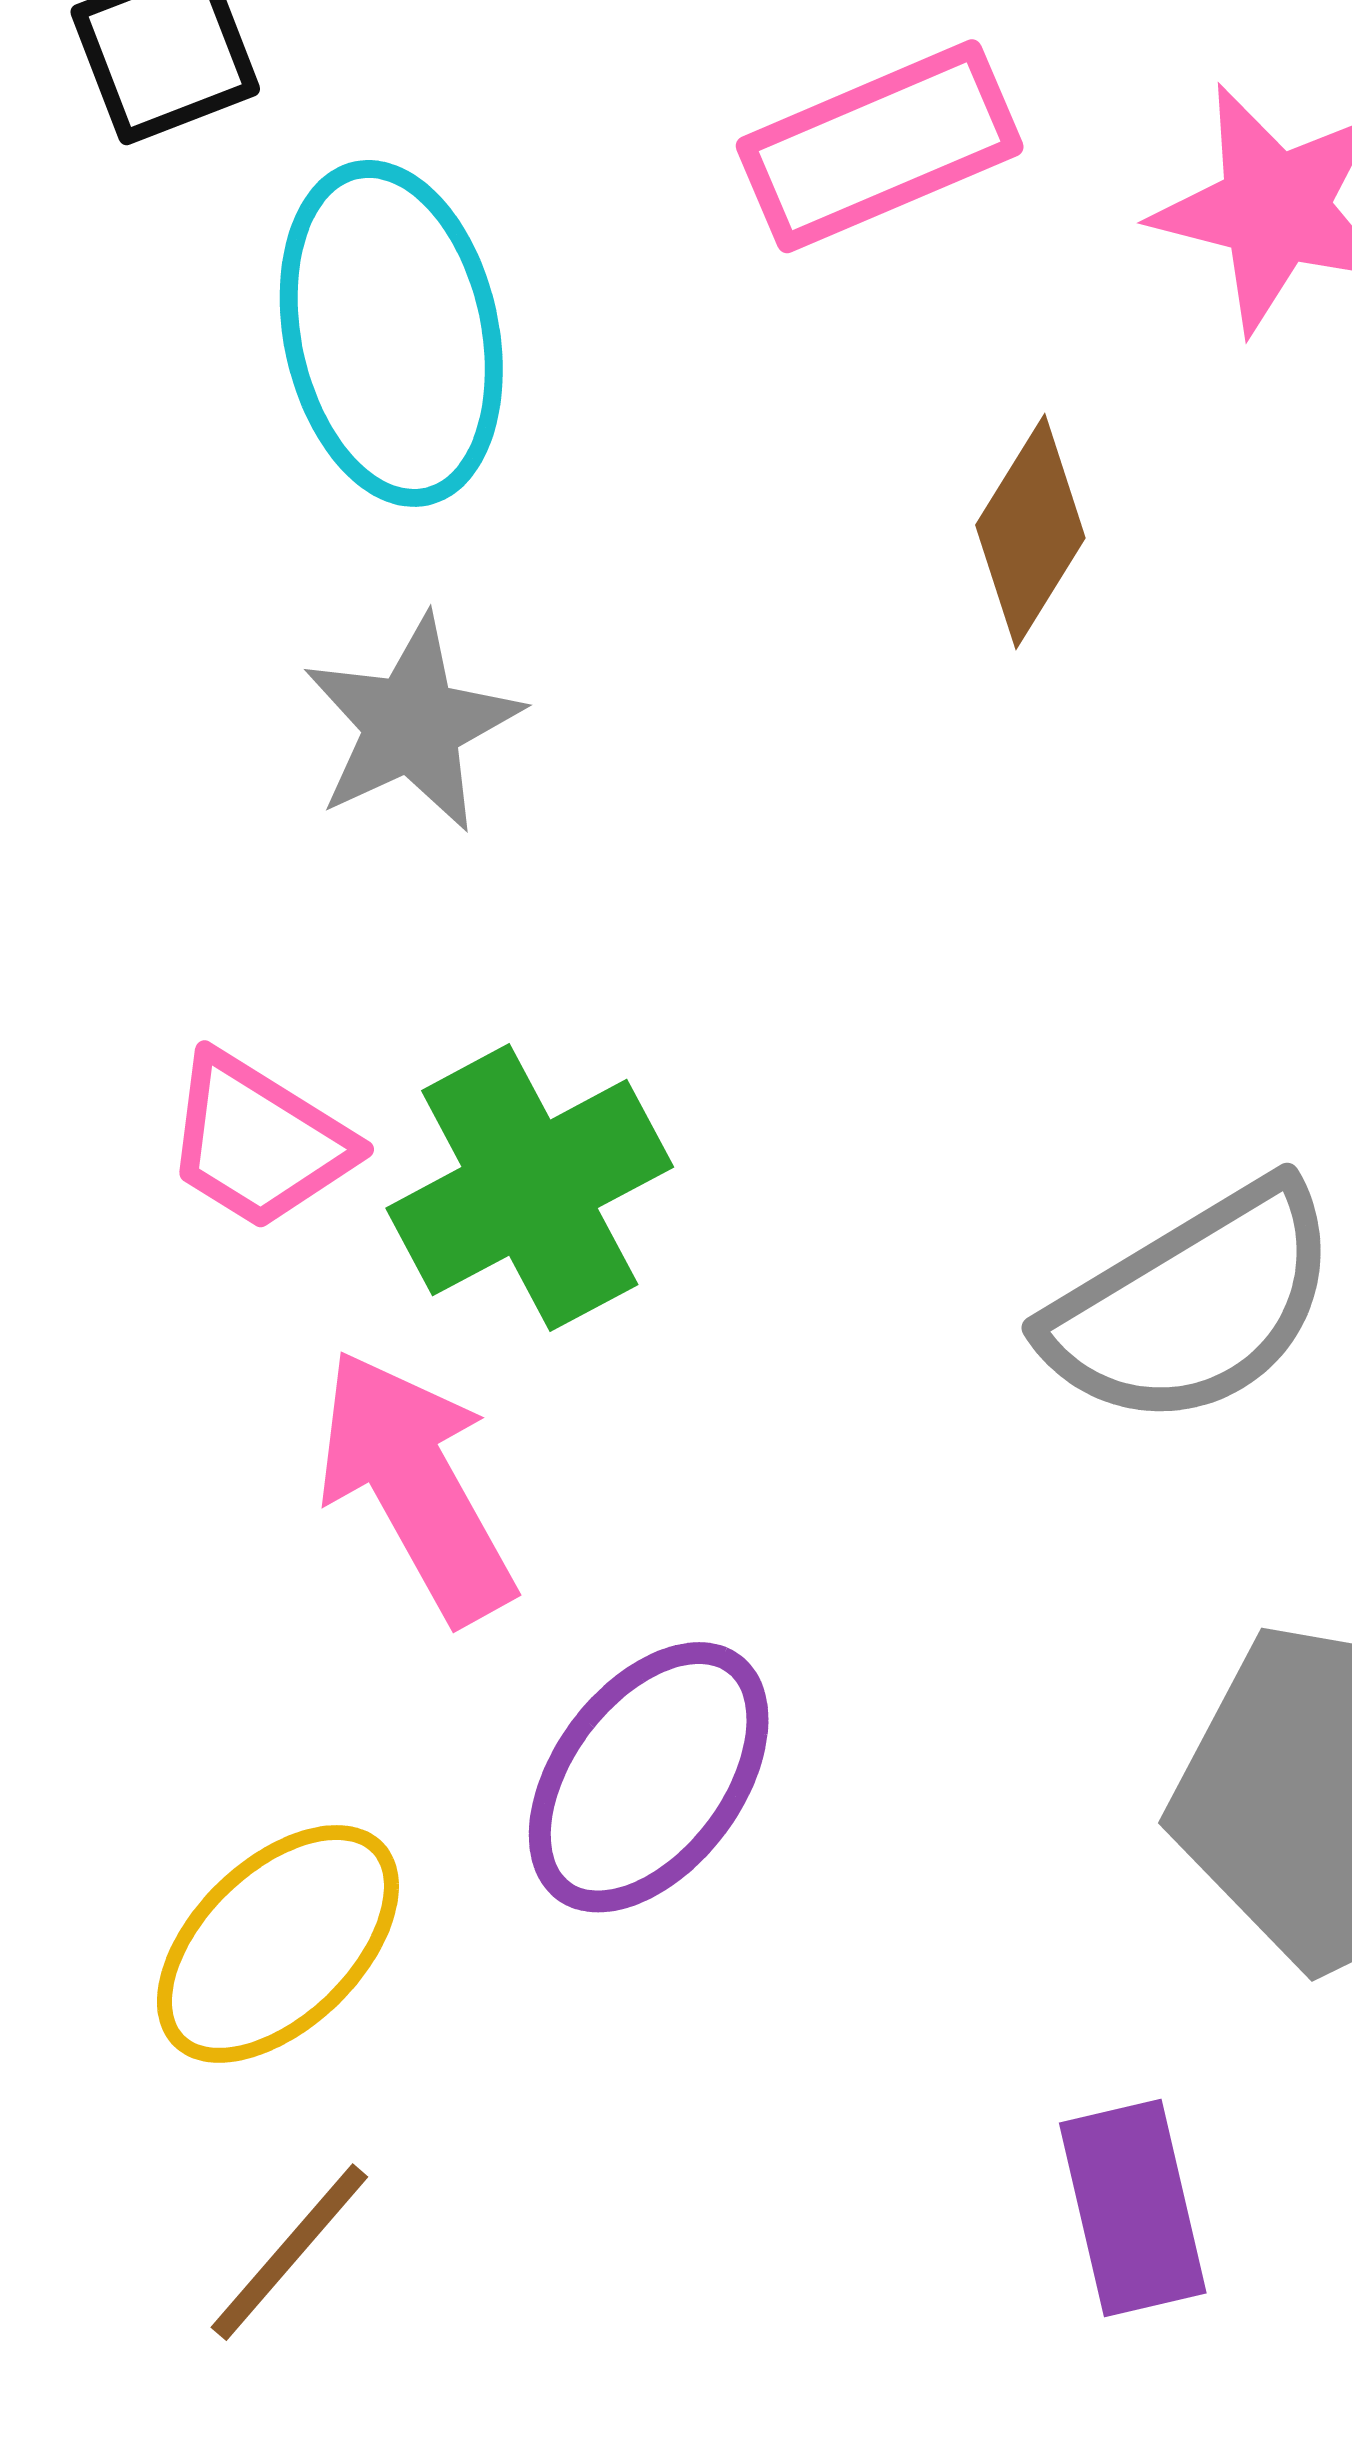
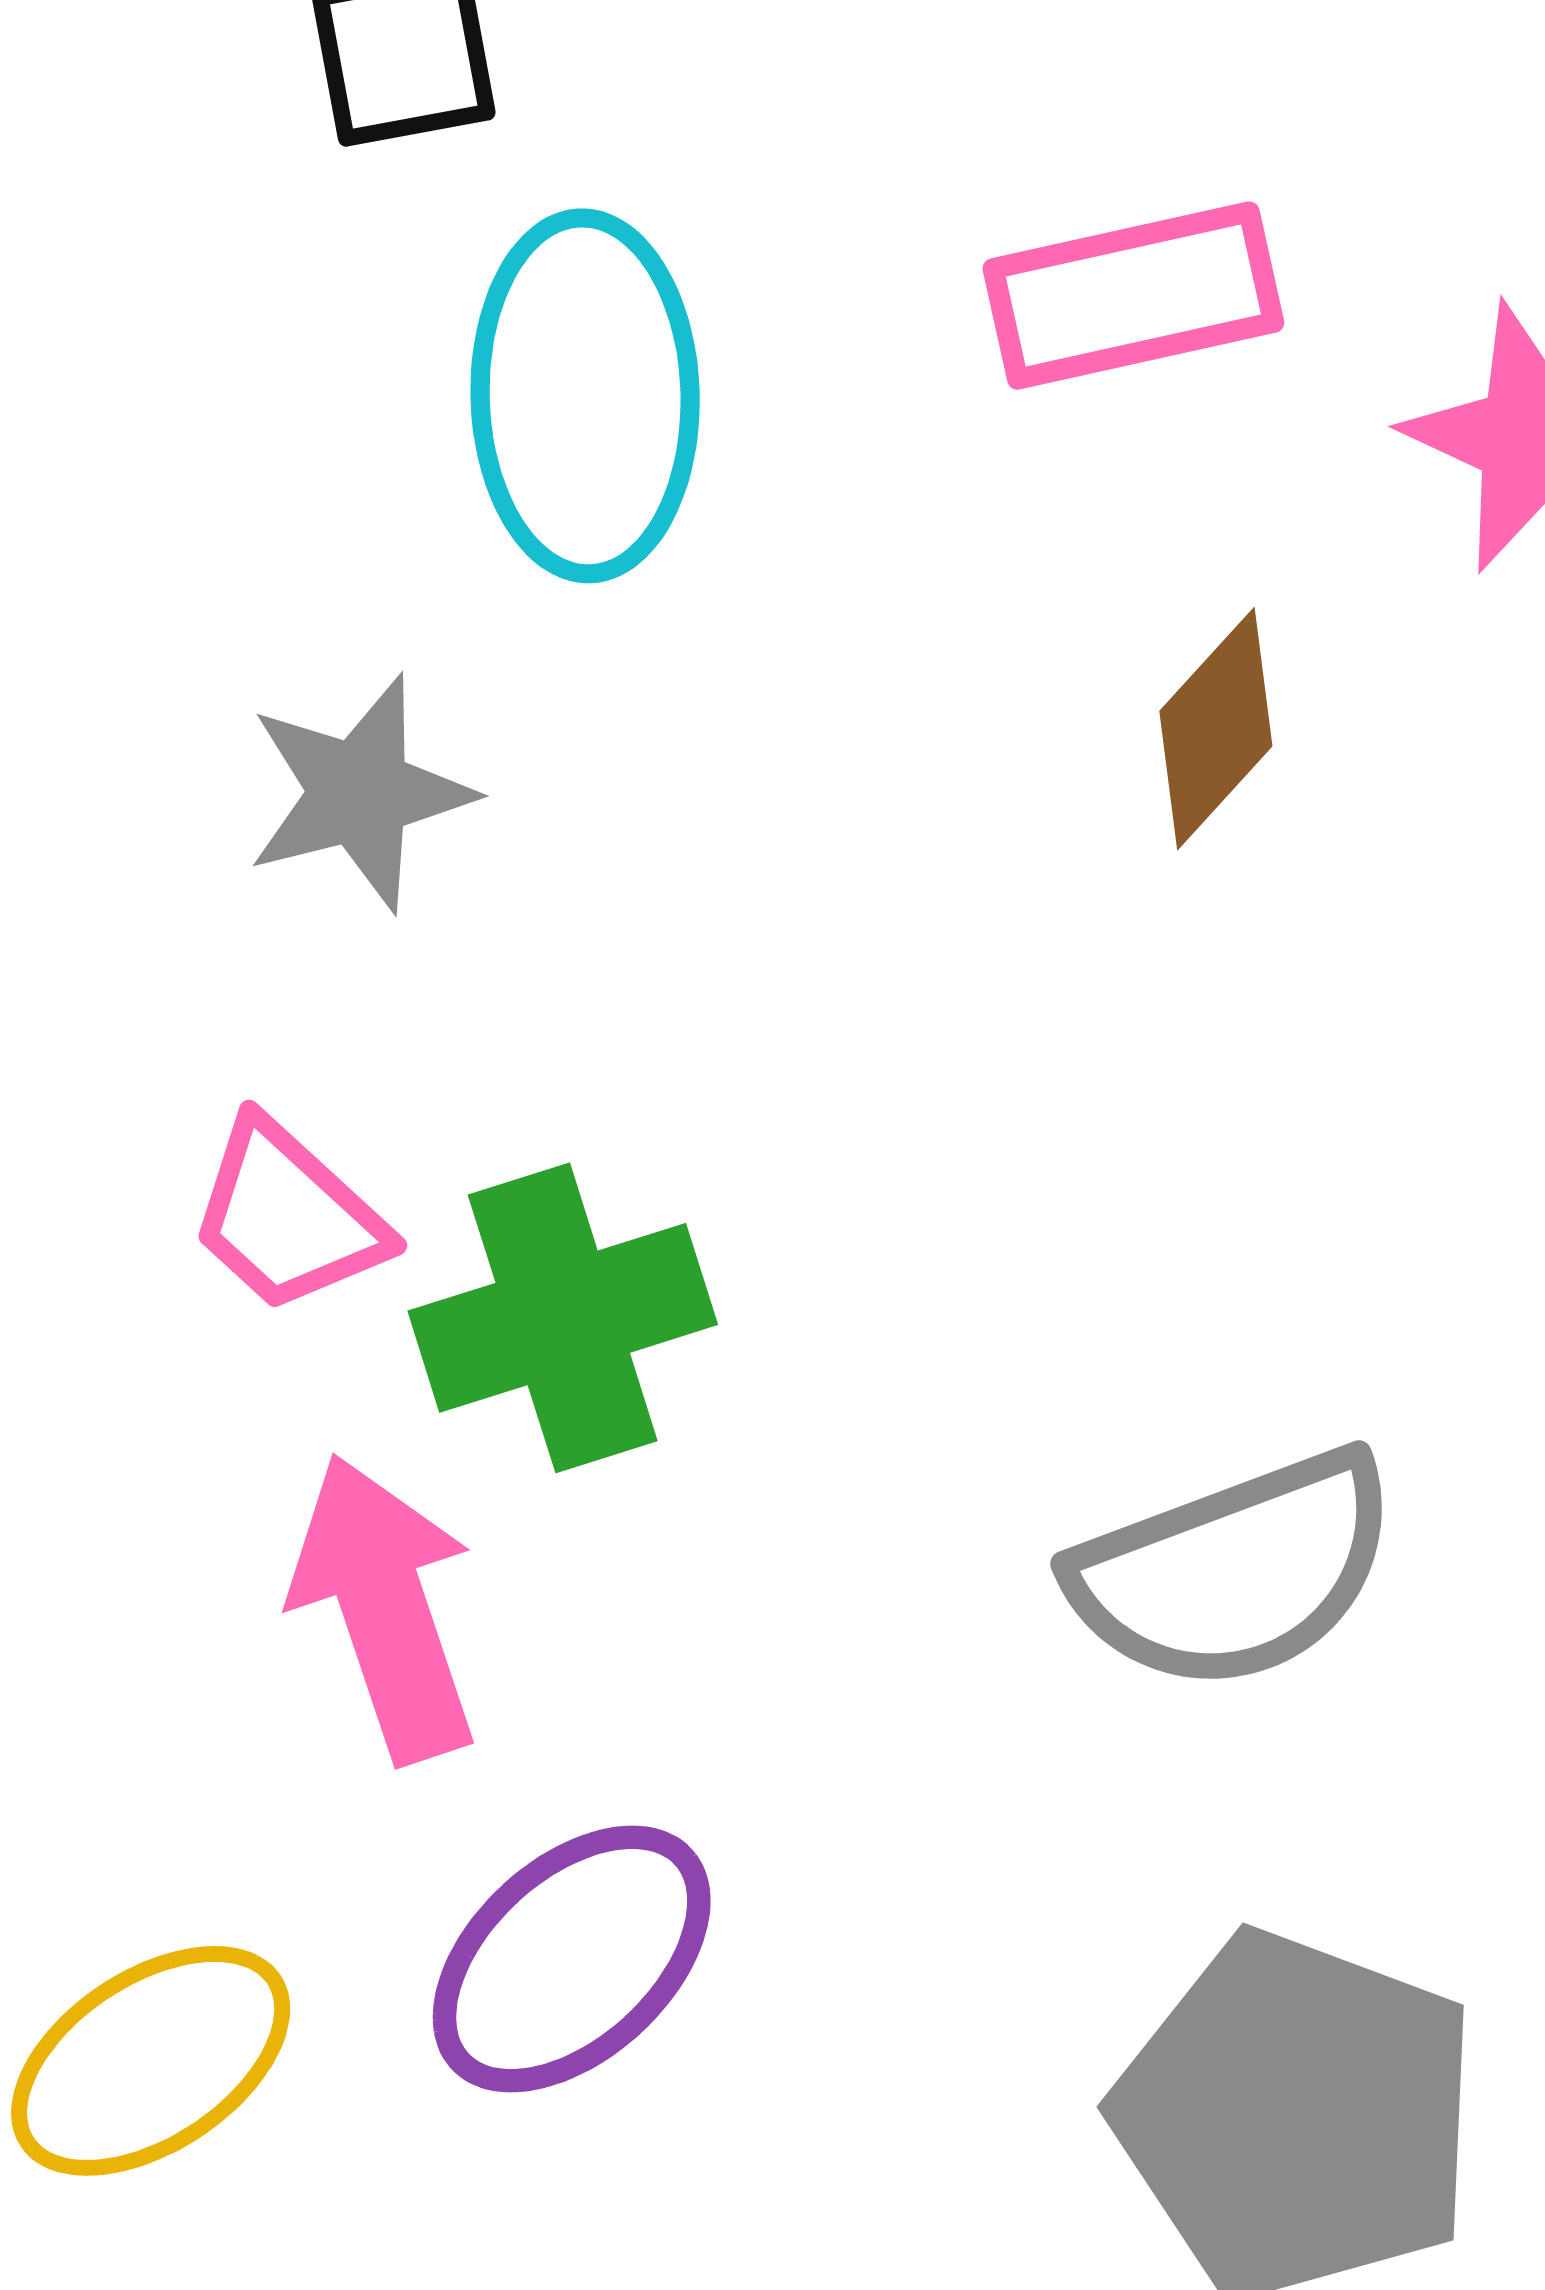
gray star: (412, 724) -> (359, 793), moved

